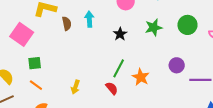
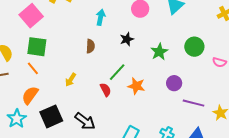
brown semicircle: (67, 24) -> (90, 46), moved
green star: (154, 27) -> (159, 52), moved, turned -30
green square: (35, 63) -> (37, 47), size x1.5
orange star: (141, 77) -> (136, 86), turned -30

